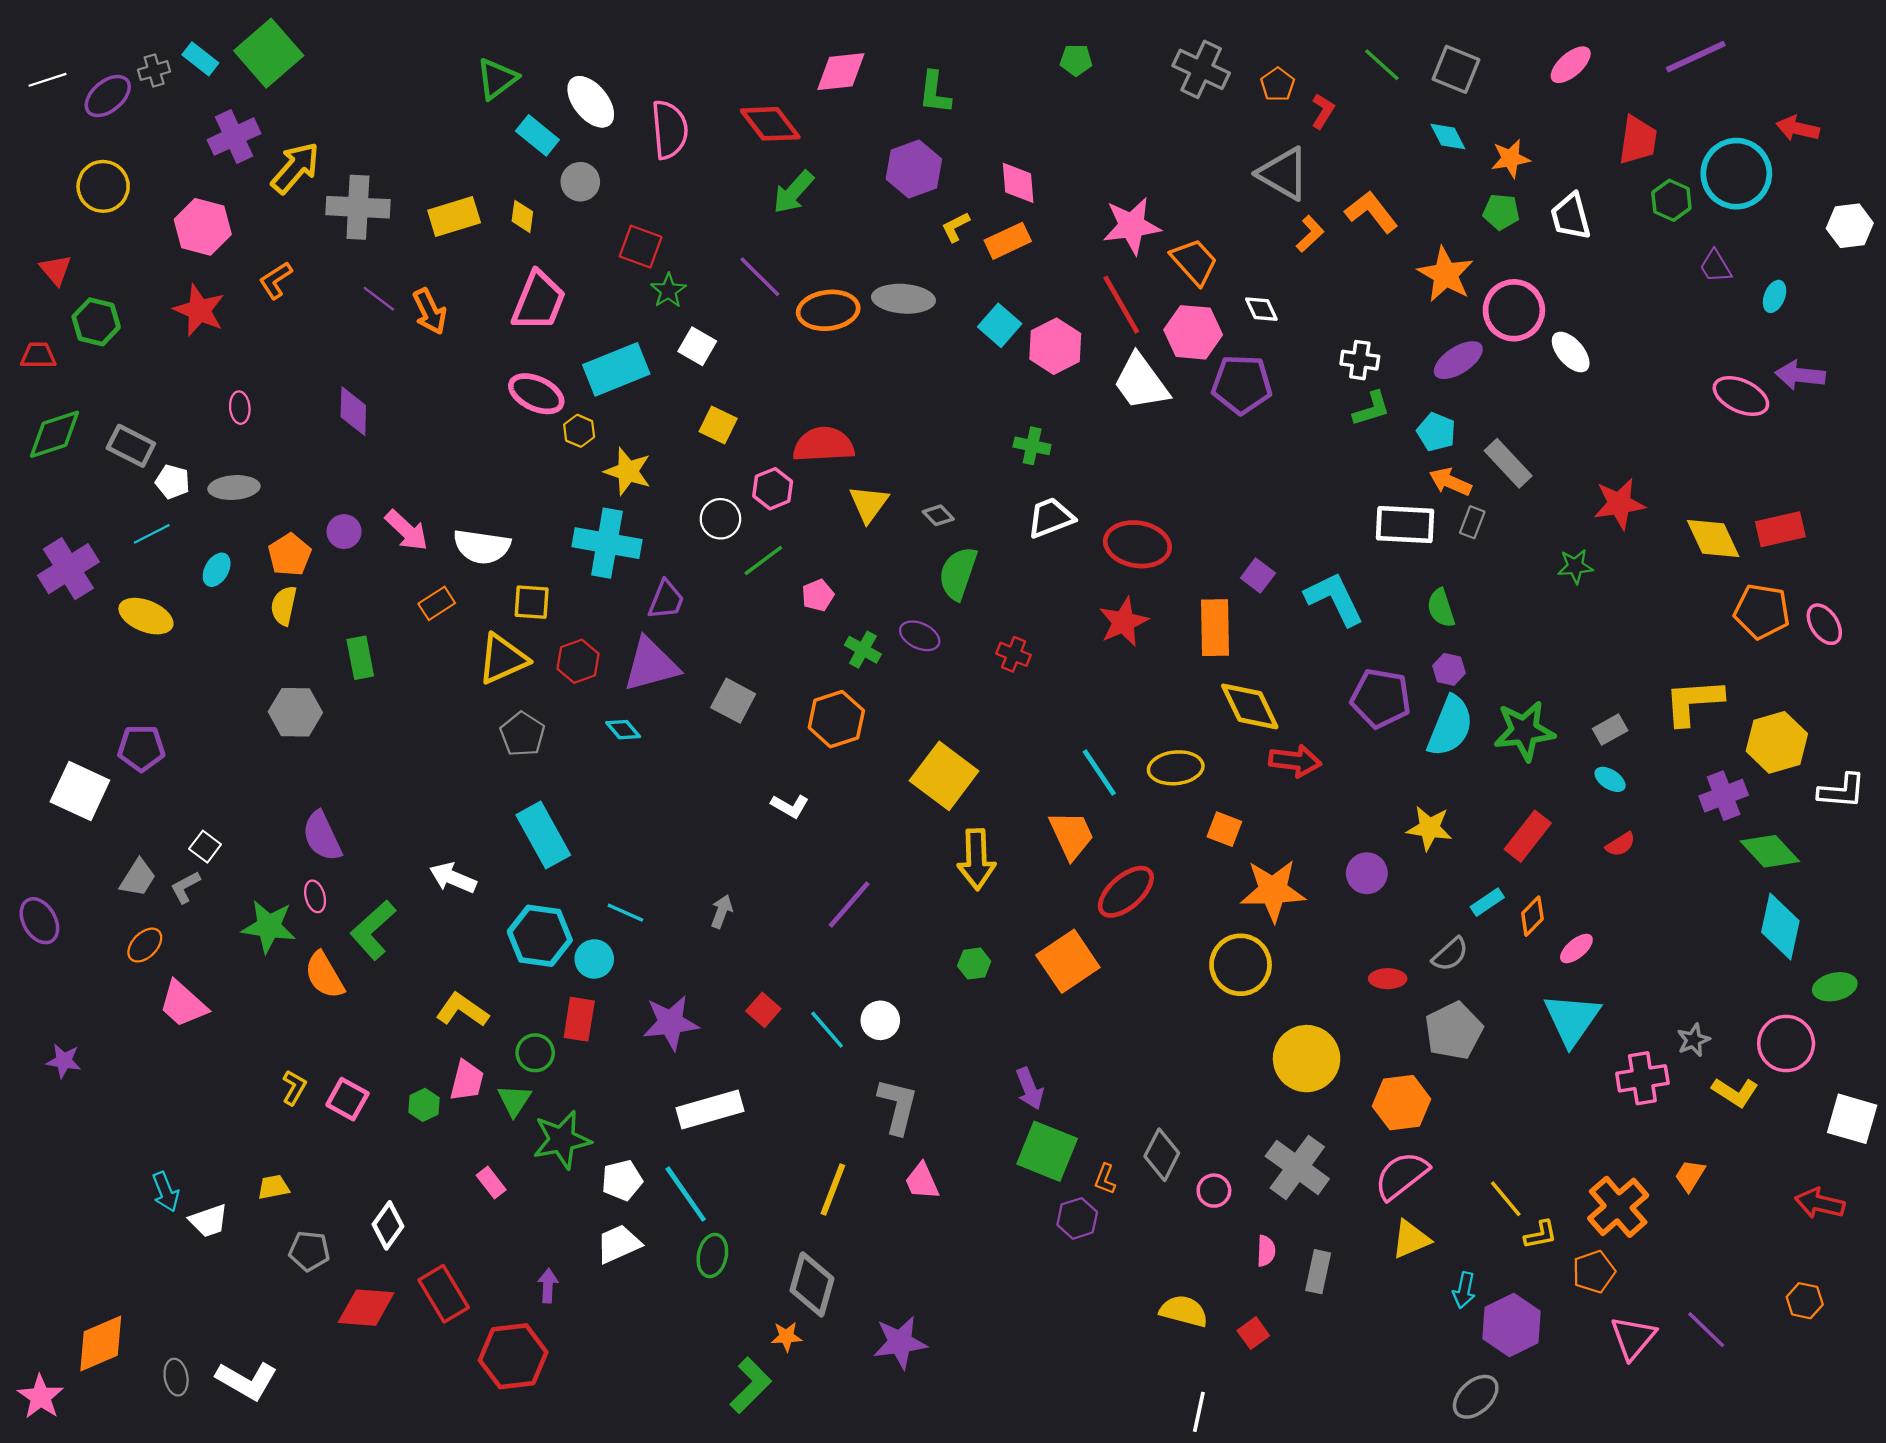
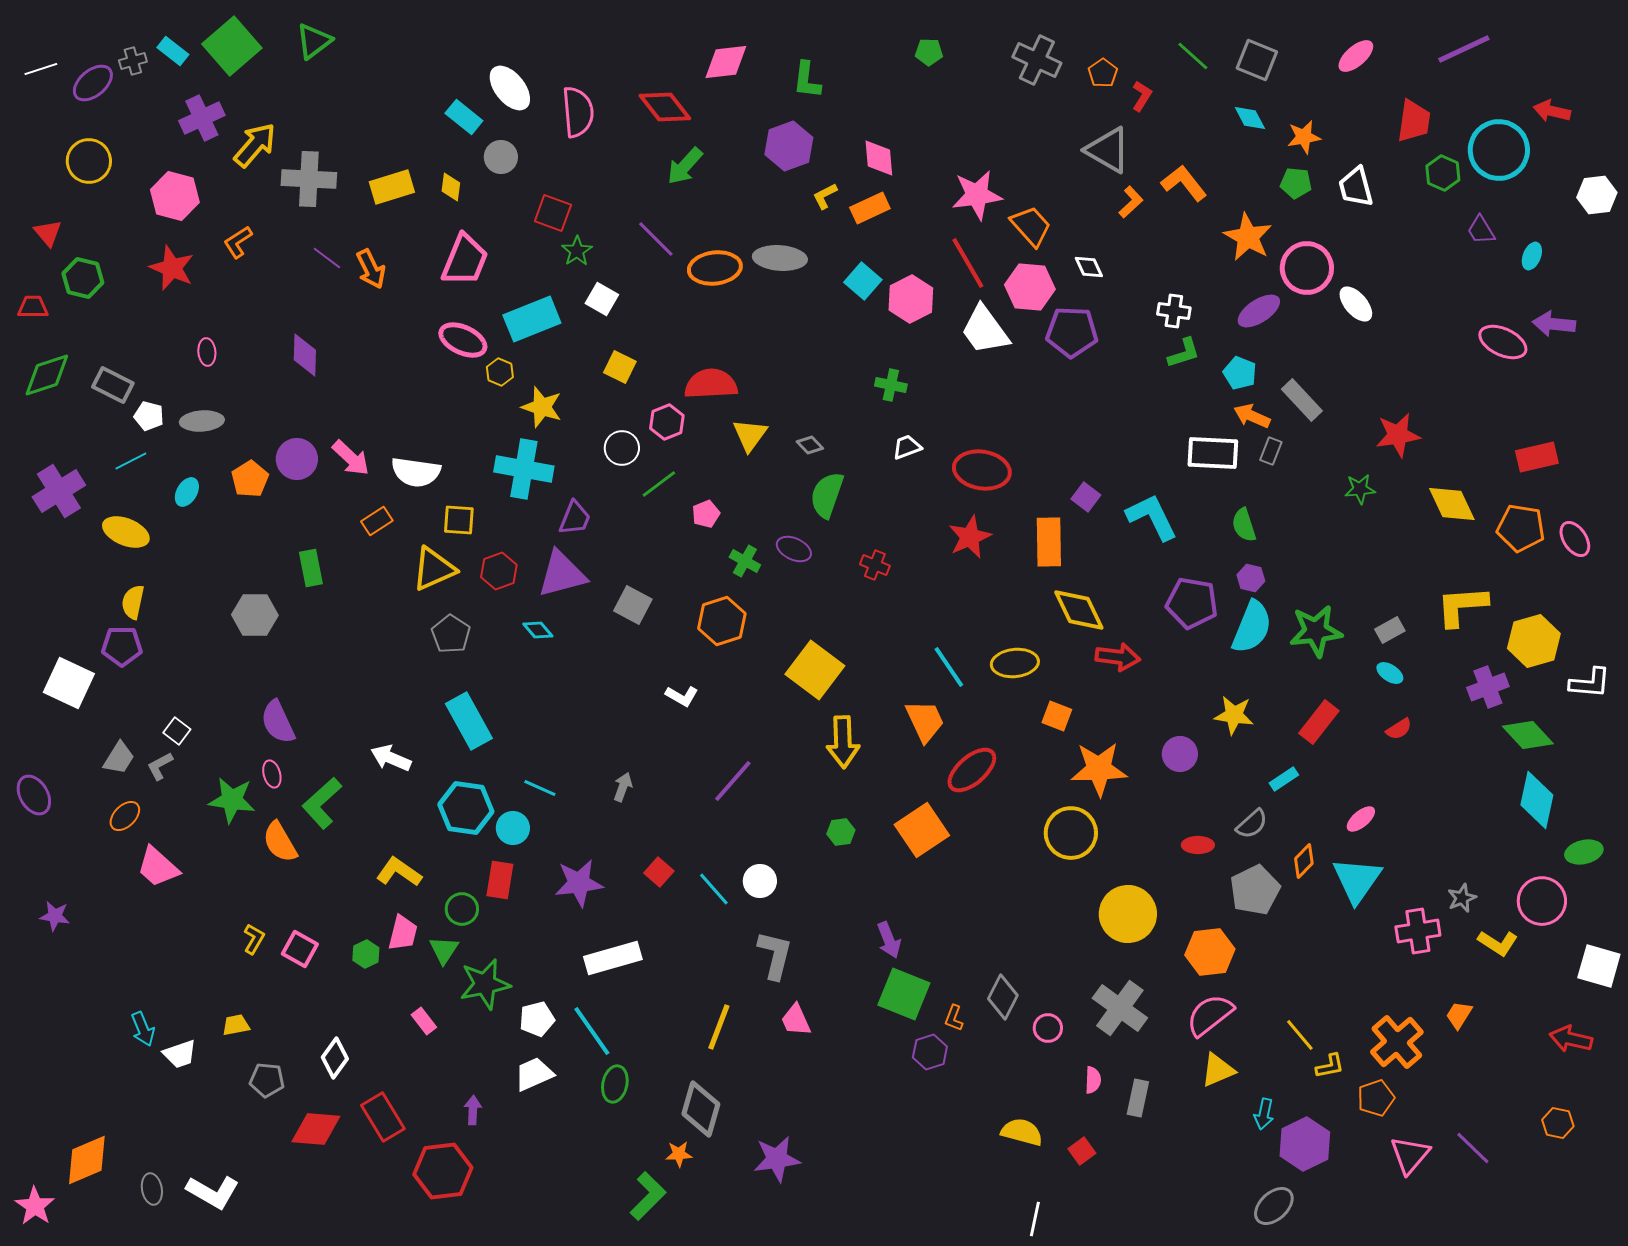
green triangle: (497, 79) -> (314, 41), moved
white trapezoid: (1051, 518) -> (907, 447), size x0.7
purple circle: (344, 532) -> (297, 459), size x1.4
yellow diamond: (1713, 538) -> (1452, 504), moved
yellow semicircle: (284, 606) -> (133, 602), moved
orange diamond: (1532, 916) -> (1304, 861), moved

